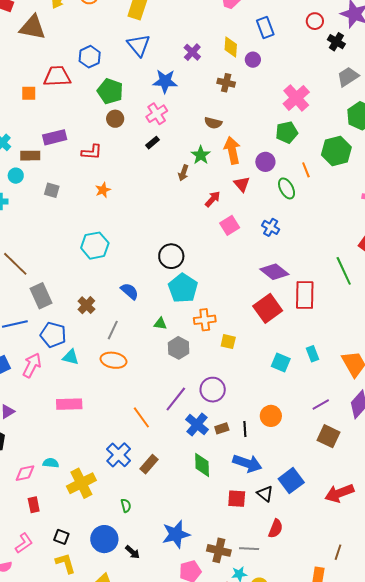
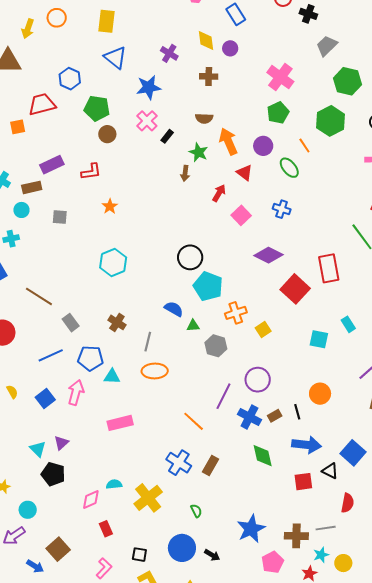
black rectangle: (153, 143) -> (167, 136), moved
purple diamond: (274, 272) -> (268, 255), moved
blue semicircle: (130, 291) -> (174, 309), moved
gray rectangle: (41, 296) -> (71, 323), size x0.7
yellow square: (228, 342) -> (263, 329), turned -35

